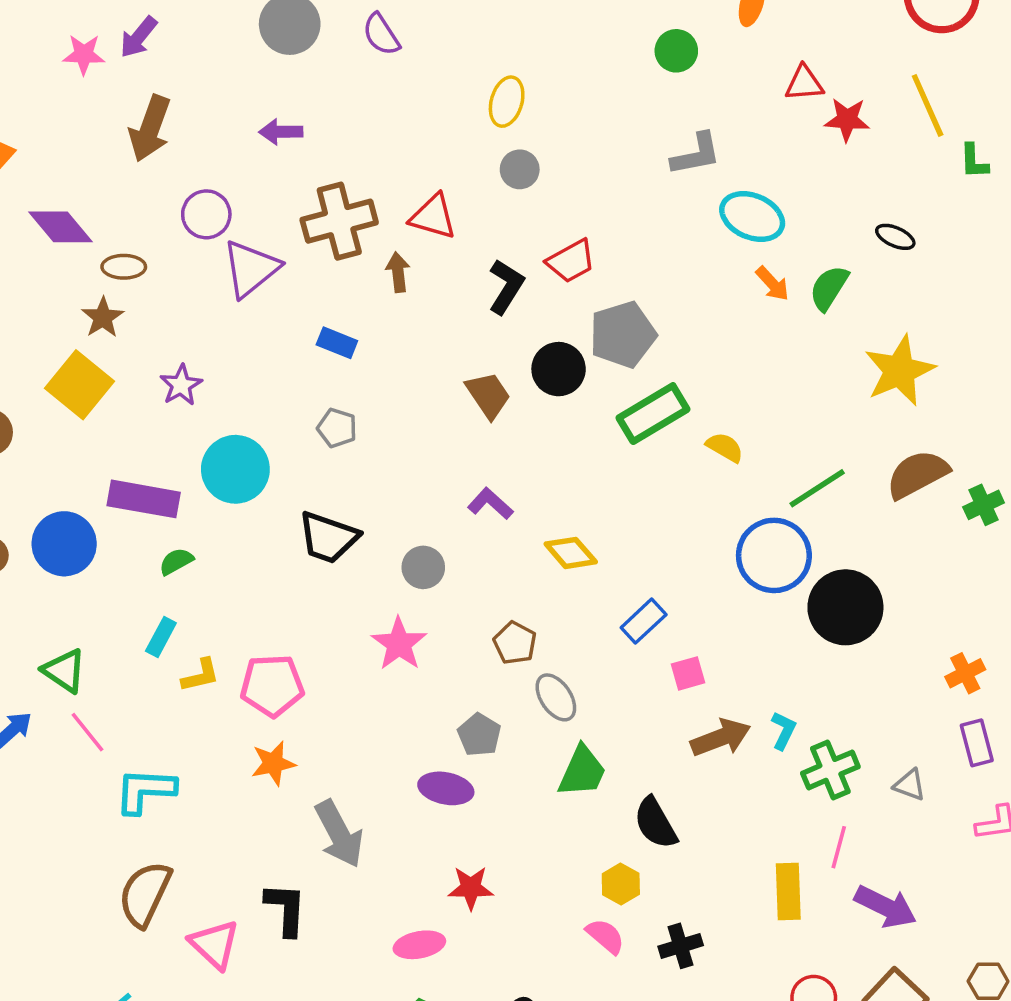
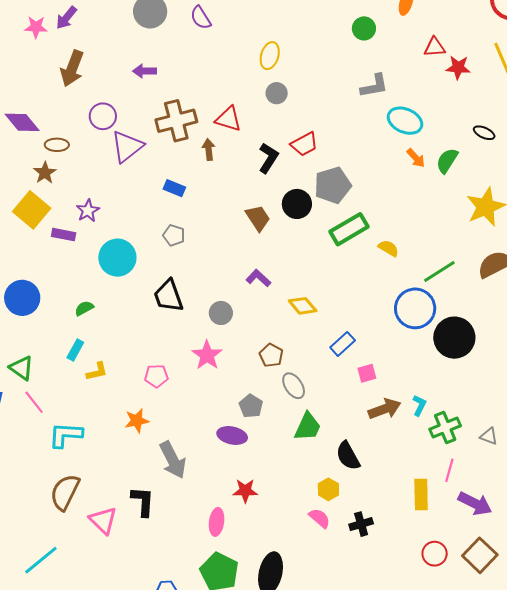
purple rectangle: (144, 499) -> (64, 235), moved, size x0.6
black trapezoid: (328, 537) -> (168, 296), turned 51
pink pentagon: (272, 685) -> (156, 376), moved, size x0.7
pink ellipse: (419, 945) -> (217, 522), turned -72

